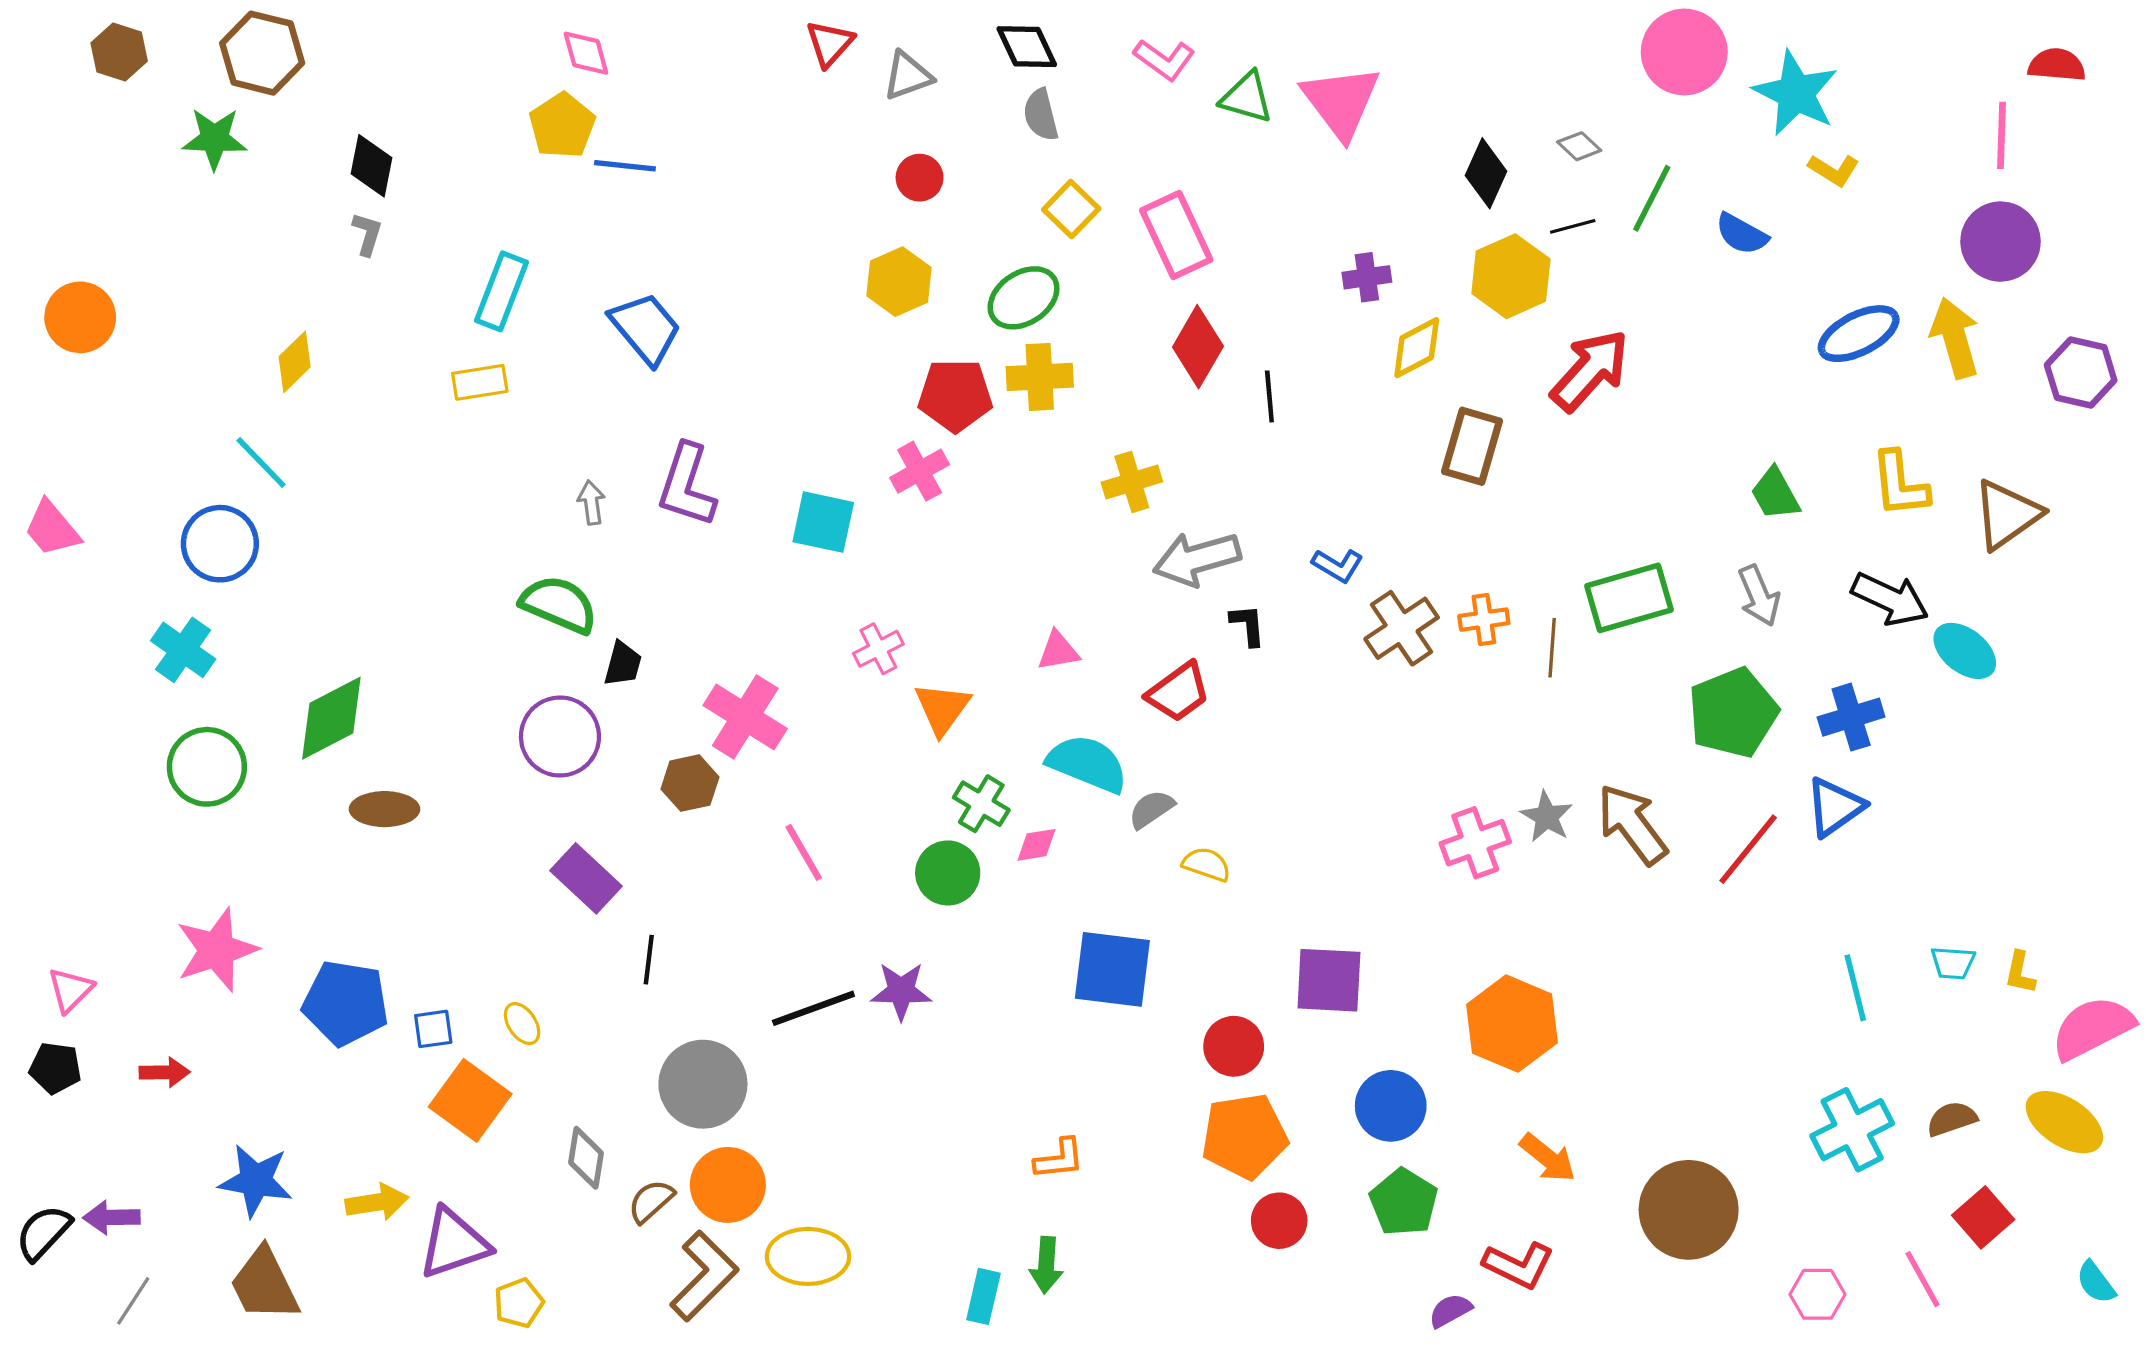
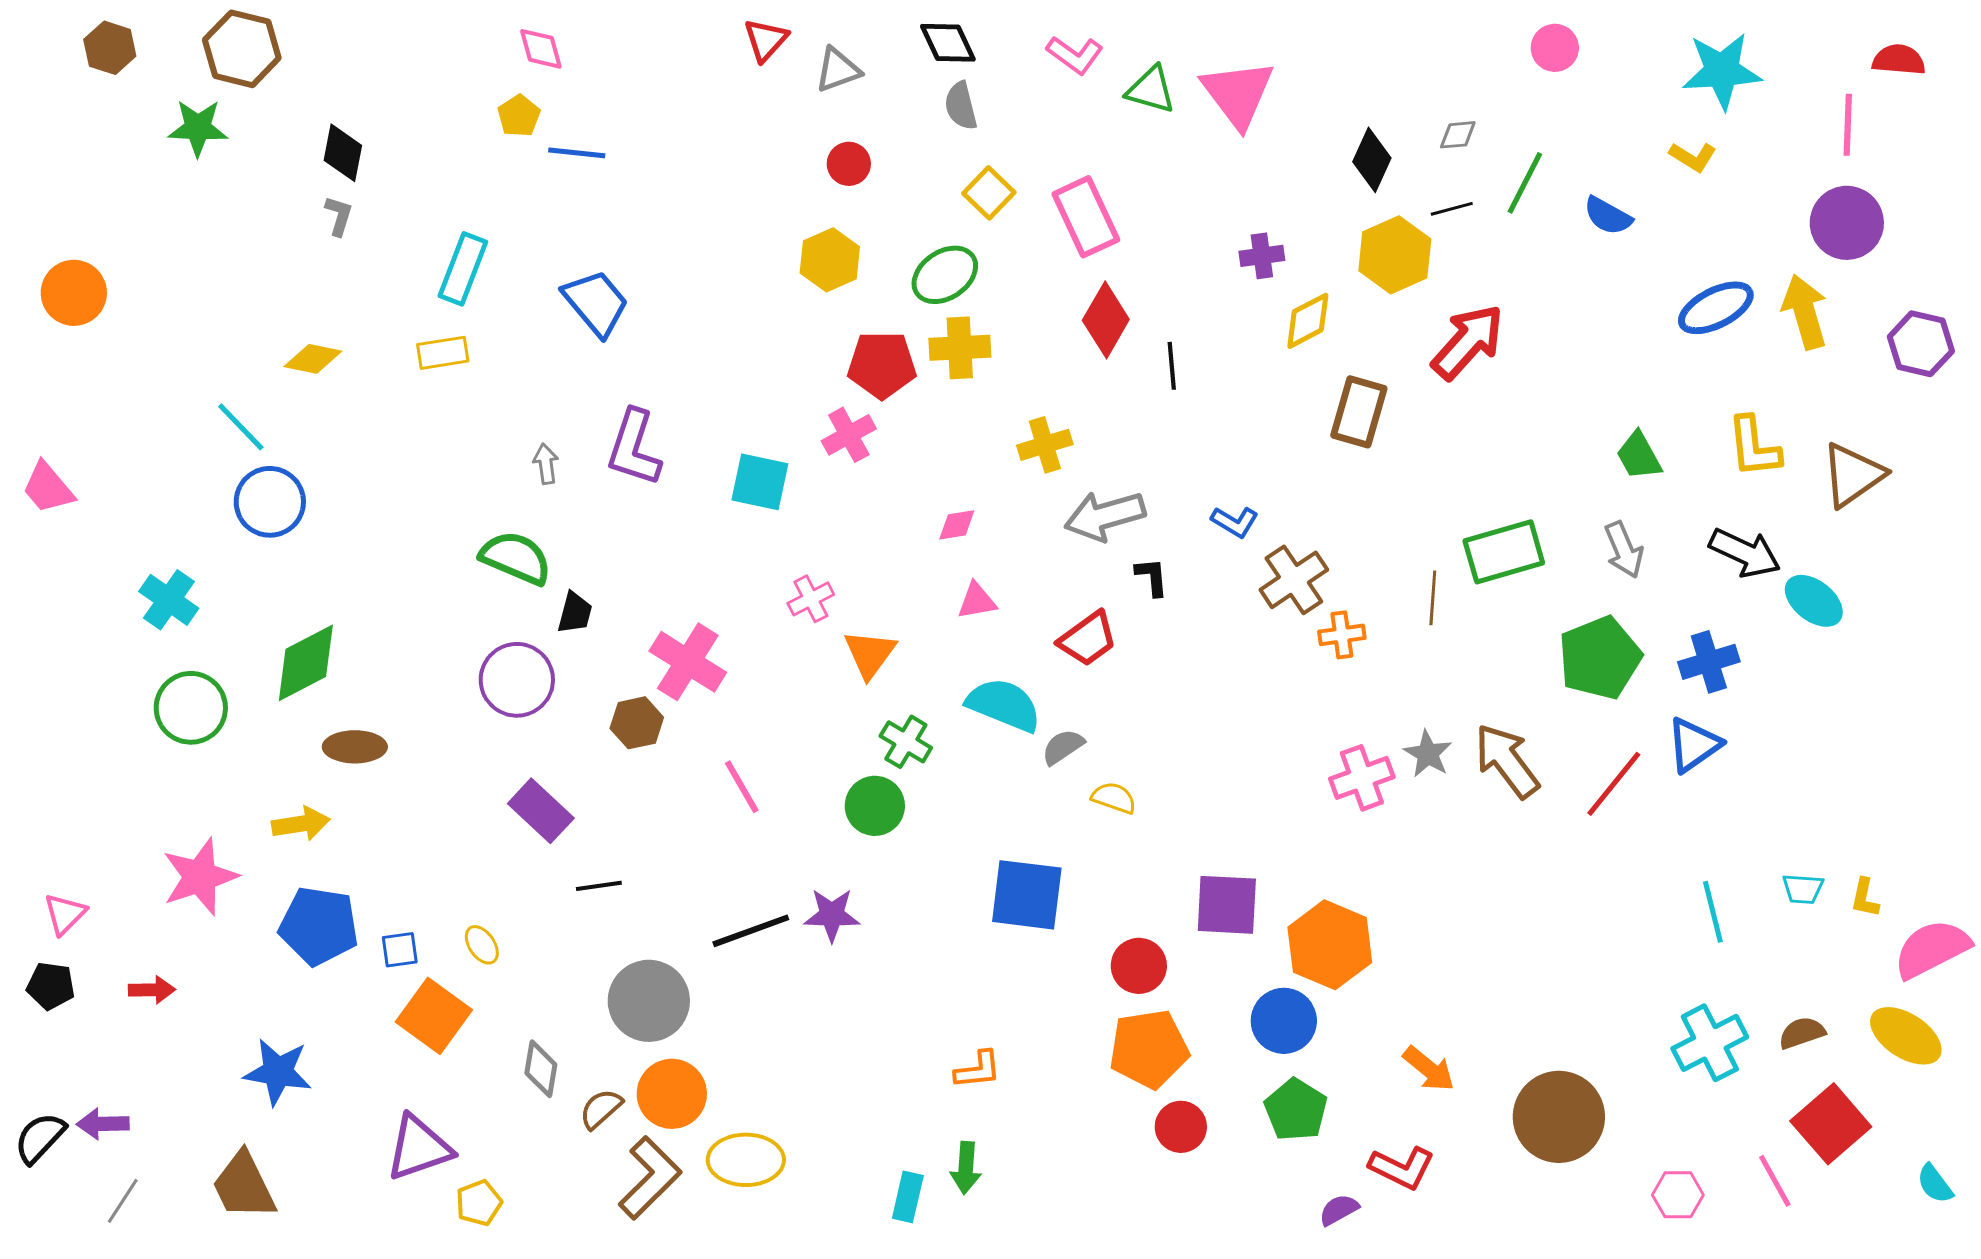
pink circle: (1684, 52) -> (1555, 48), size x0.6
cyan star: (1796, 93) -> (1722, 71), moved, turned -30
yellow pentagon: (562, 126) -> (519, 116), size x0.7
gray diamond: (1579, 146) -> (1458, 135), turned -48
yellow diamond: (295, 362) -> (313, 359), moved, turned 56
blue circle: (220, 544) -> (270, 502), moved
orange cross: (1484, 620) -> (1342, 635), moved
pink diamond: (1037, 845) -> (957, 525), moved
black line: (649, 960) -> (599, 886), turned 75
orange hexagon: (1512, 1024) -> (1330, 945), moved
blue star: (256, 1181) -> (278, 1072), moved
yellow arrow: (377, 1202) -> (301, 824), moved
red square: (1983, 1217) -> (1831, 1124), size x1.4

